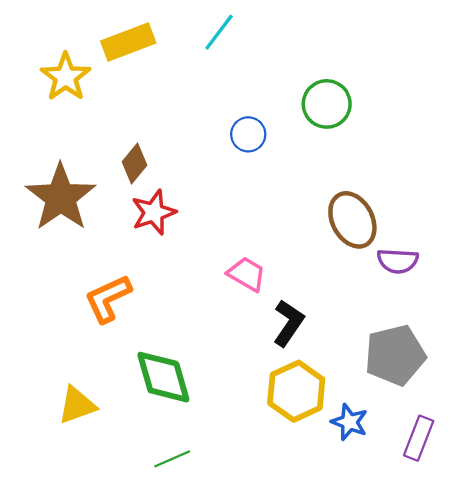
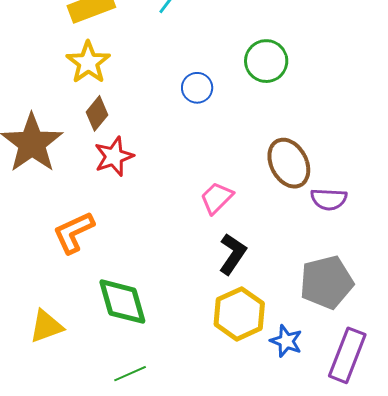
yellow star: (66, 77) -> (88, 62), moved
pink trapezoid: (247, 274) -> (217, 198), moved, turned -75
purple rectangle: (419, 438) -> (347, 355), size x1.4

